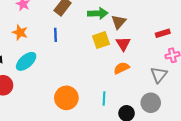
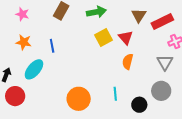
brown triangle: (119, 22) -> (139, 15), moved
red rectangle: (163, 33) -> (162, 21), size x1.5
blue line: (55, 35) -> (52, 46), moved
orange semicircle: (122, 68) -> (128, 62), turned -42

